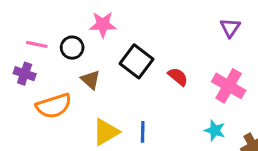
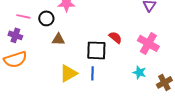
black square: (137, 61) -> (96, 50), moved, turned -35
brown triangle: (91, 80) -> (58, 39), turned -40
orange semicircle: (54, 106) -> (15, 59), moved

